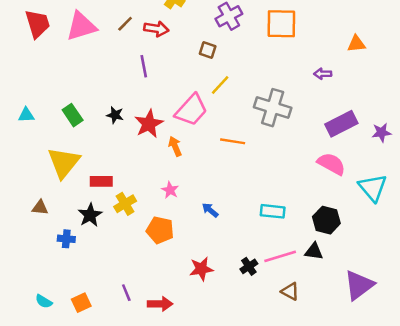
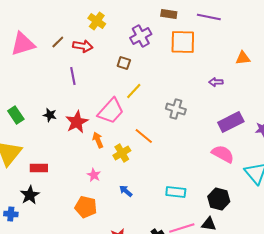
gray cross: (273, 108) -> (176, 109), size x0.7
orange line: (233, 141) -> (144, 136), turned 30
yellow cross: (125, 204) -> (122, 153), moved

